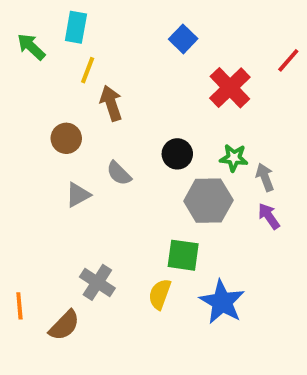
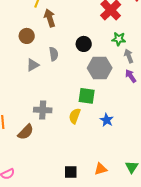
green star: (234, 158) -> (119, 39), moved
gray semicircle: (119, 173) -> (54, 54), turned -144
gray cross: (97, 282) -> (43, 110), turned -30
blue star: (222, 302) -> (107, 120), size x0.6

